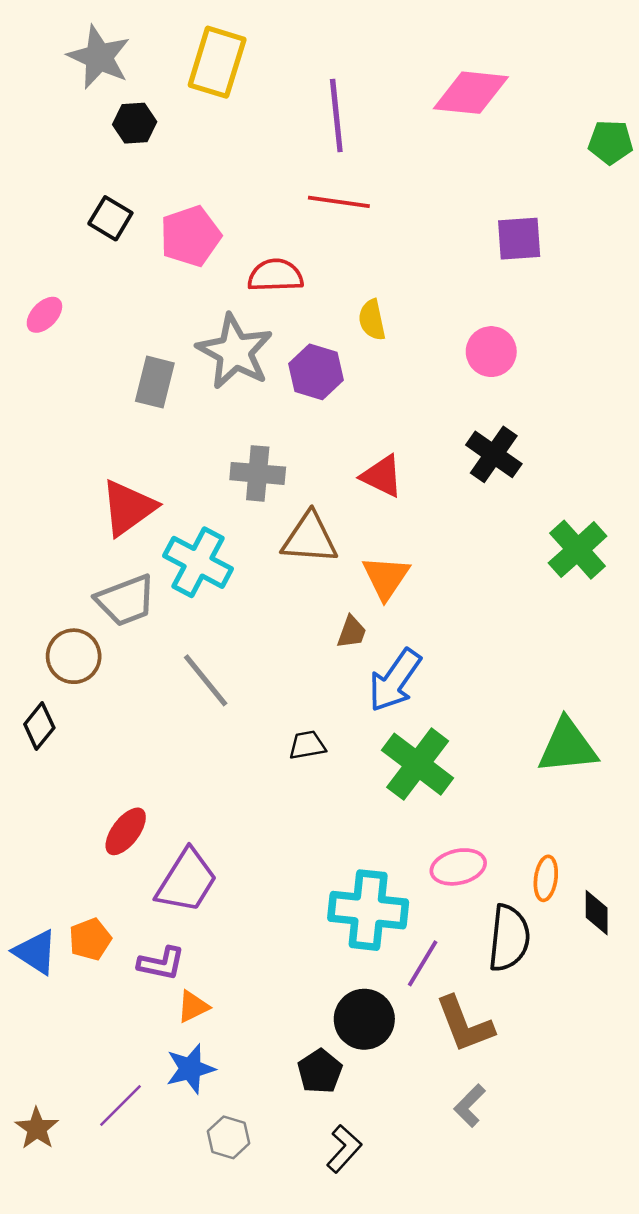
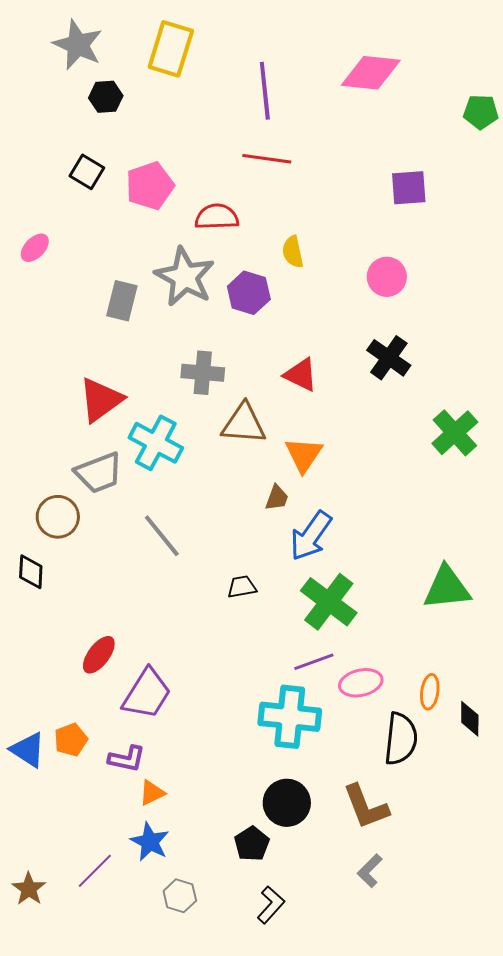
black diamond: (39, 726) -> (31, 572), turned -36
purple line: (423, 963) -> (314, 662), moved, turned 39
blue star: (190, 1069) -> (150, 842), turned -30

